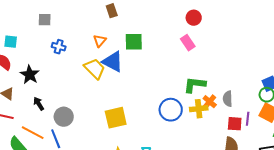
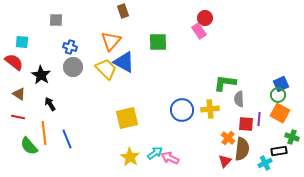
orange triangle: (100, 41) -> (111, 41), size x1.5
green square: (134, 42) -> (158, 42), moved
pink rectangle: (188, 43) -> (199, 31), moved
green L-shape: (195, 85) -> (225, 83), moved
orange cross: (210, 102) -> (228, 138), moved
gray circle: (64, 117) -> (73, 67), moved
orange line: (33, 133) -> (44, 133), turned 55

